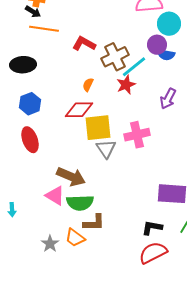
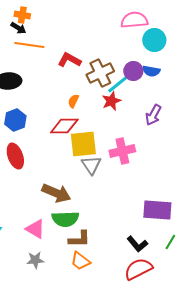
purple circle: (157, 45) -> (133, 71), moved
pink triangle: (55, 196) -> (35, 229), moved
black L-shape: (152, 228) -> (137, 244), turned -140
orange trapezoid: (75, 238) -> (80, 261), moved
gray star: (50, 244) -> (35, 260), turned 30

